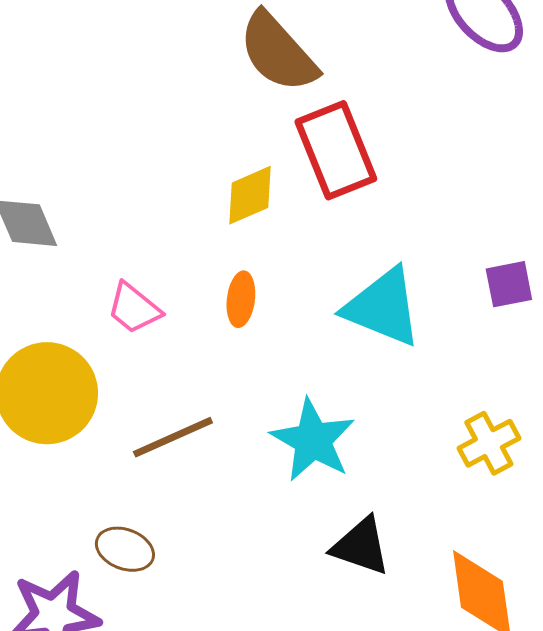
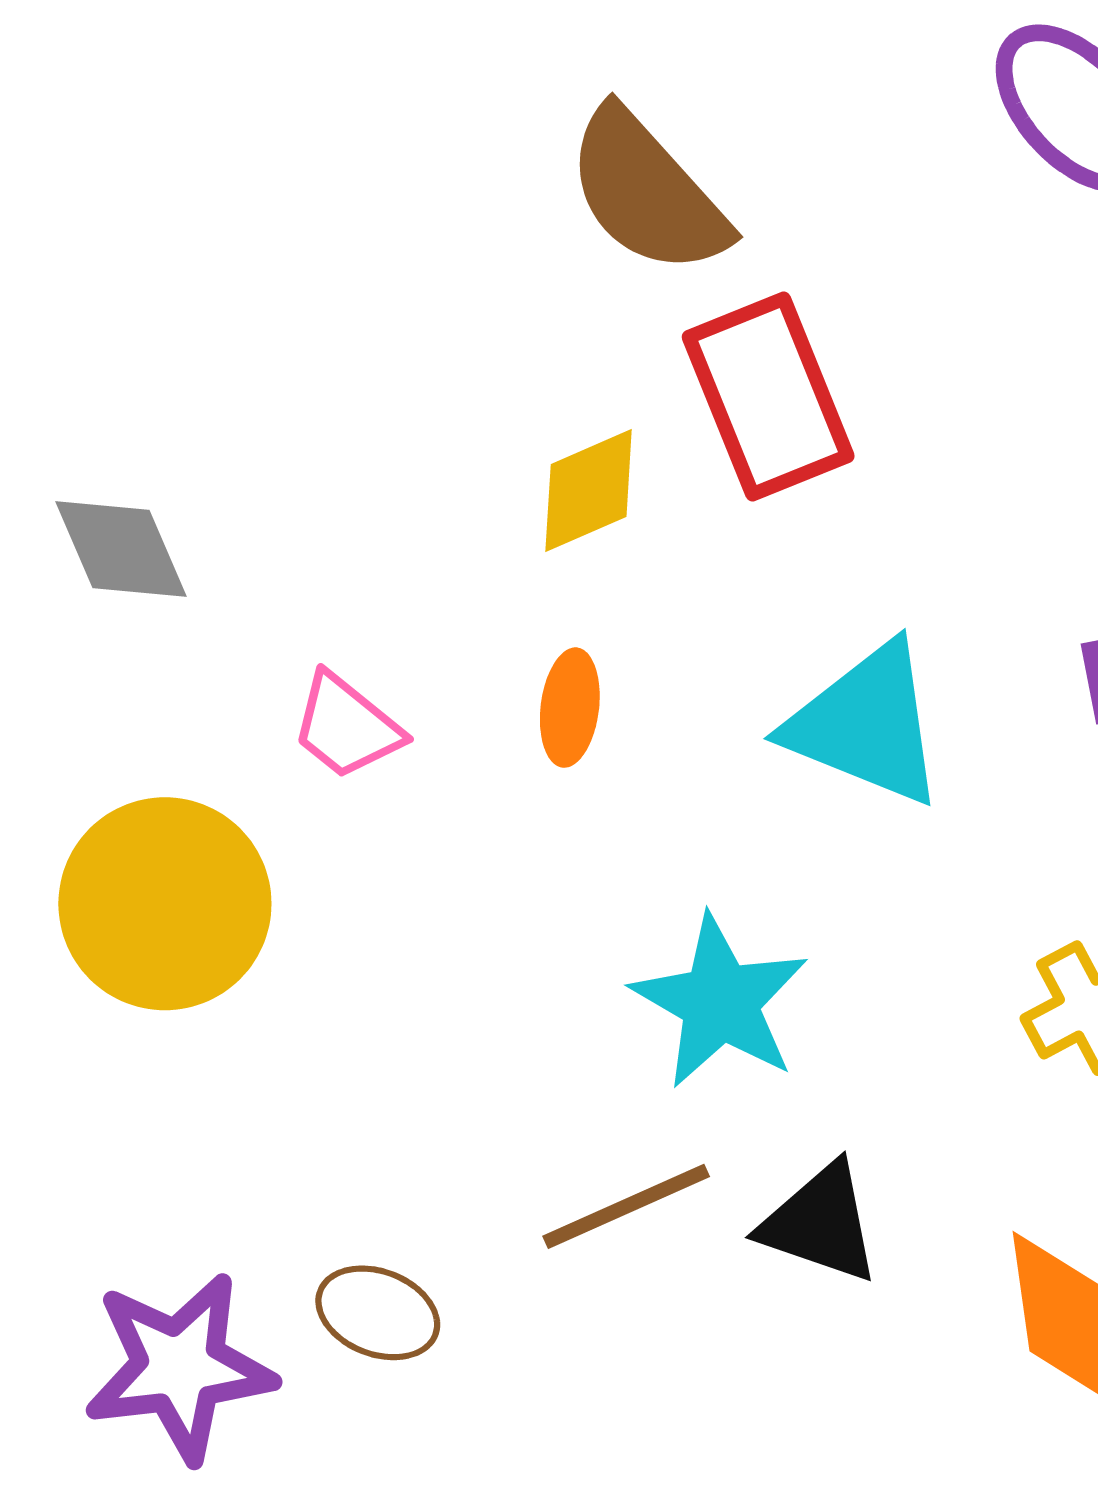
brown line: (173, 437) -> (626, 1206), moved
brown ellipse: (125, 549) -> (378, 1313), moved

